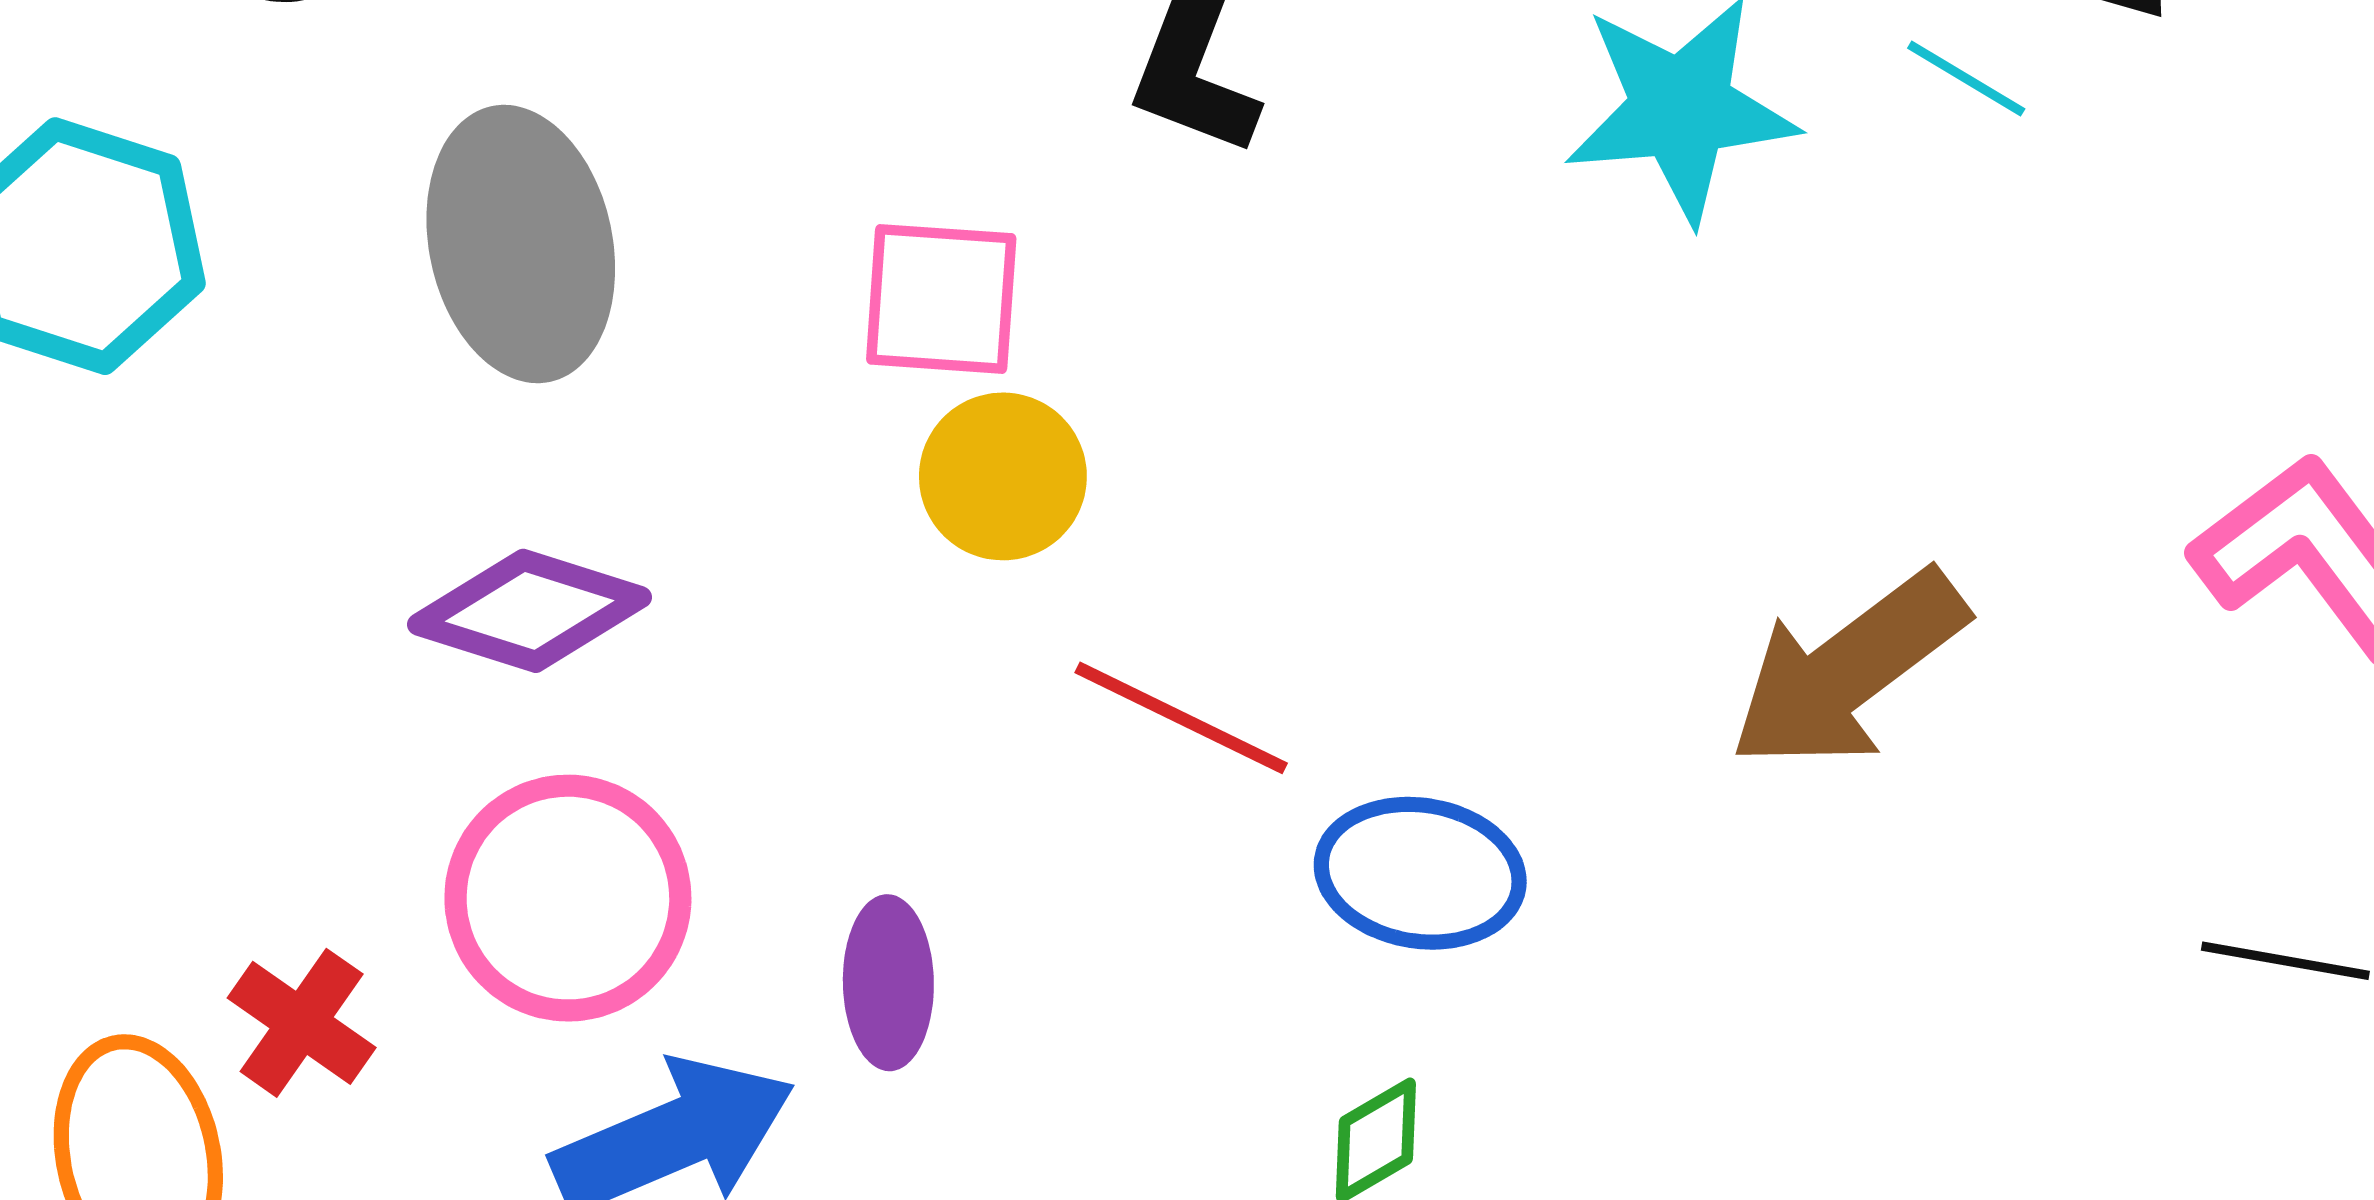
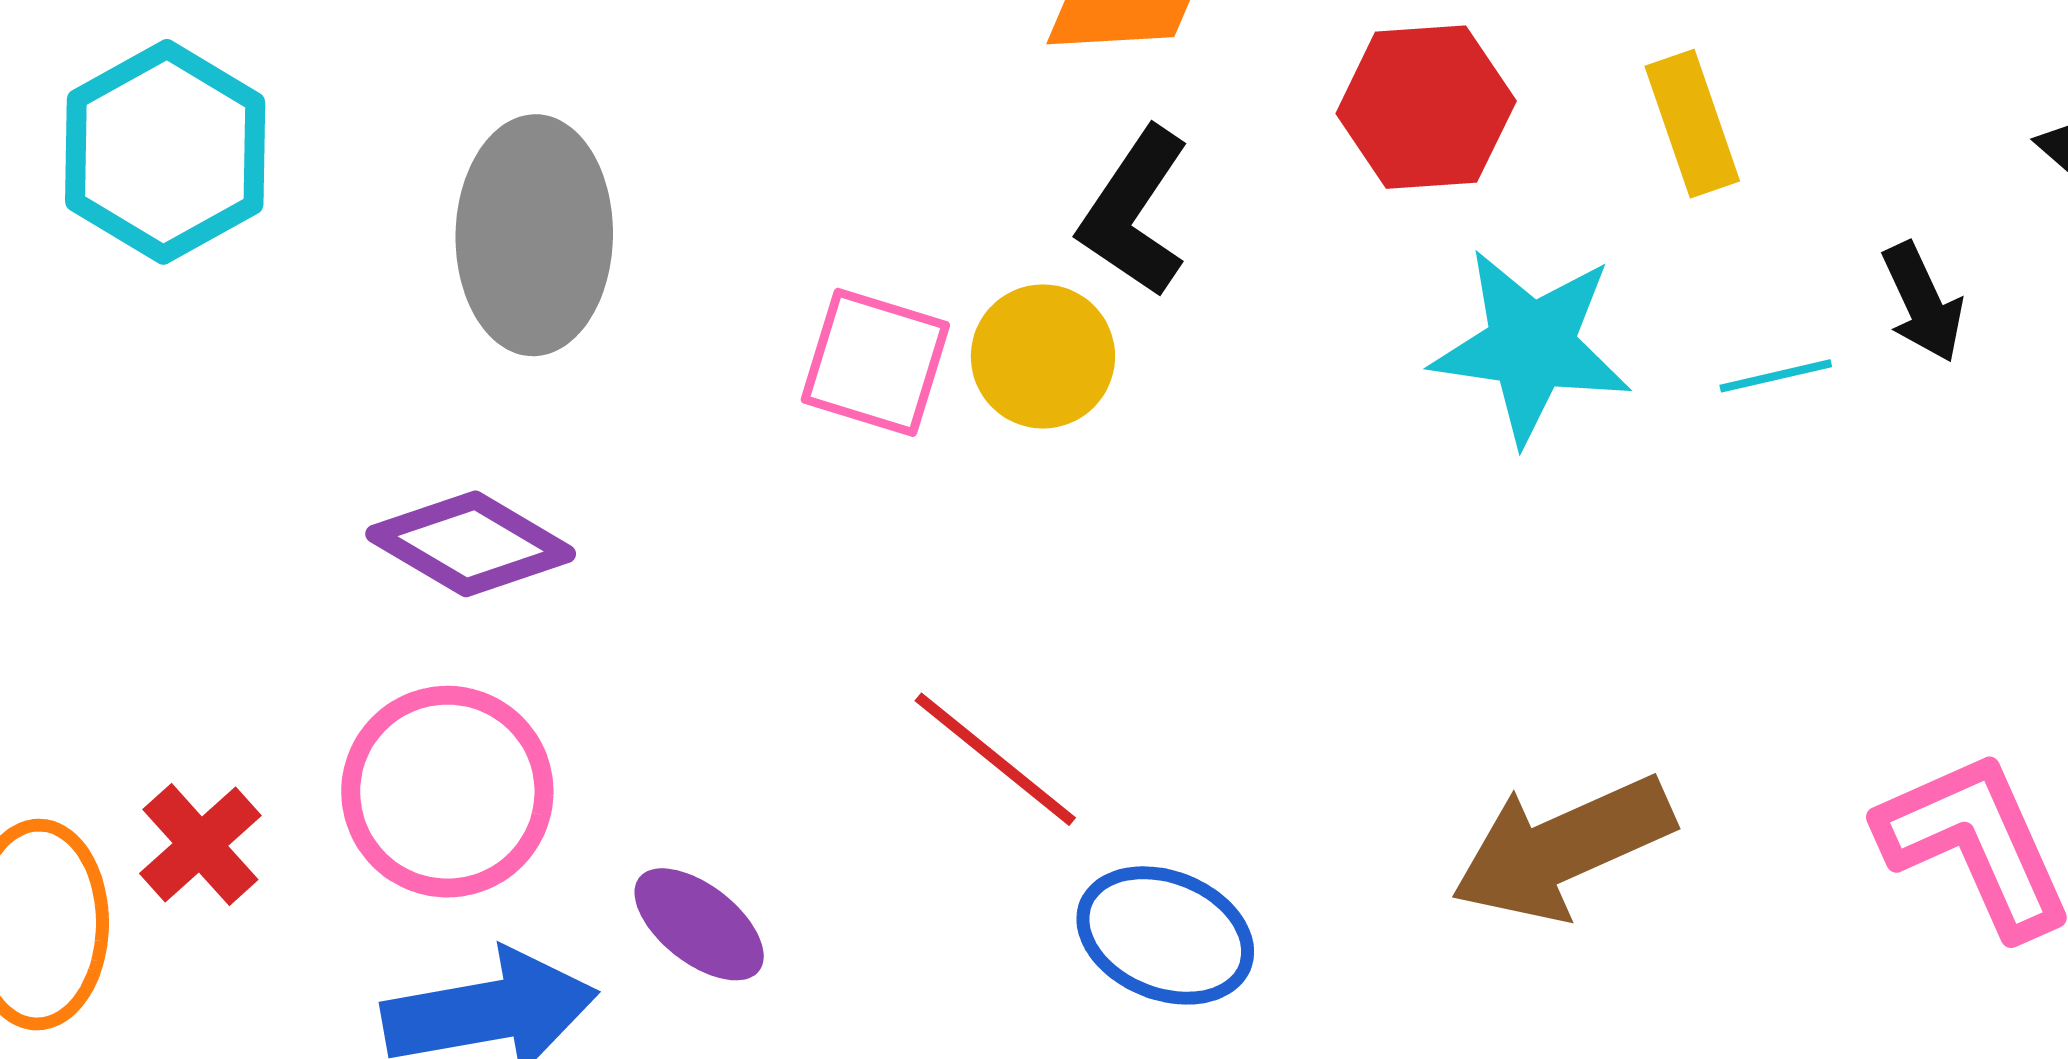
cyan line: (1966, 78) -> (1776, 376), turned -57
yellow circle: (1003, 476) -> (1043, 356), moved
purple ellipse: (888, 983) -> (699, 924), turned -64

